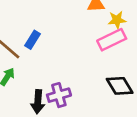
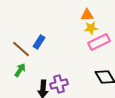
yellow star: (117, 20) -> (91, 28), moved

